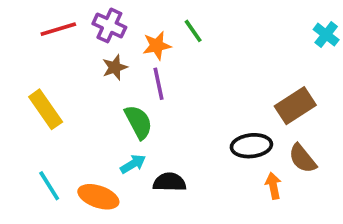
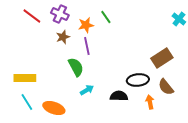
red line: (58, 29) -> (32, 16), turned 54
yellow rectangle: (46, 109) -> (25, 78), moved, turned -55
cyan arrow: (133, 164) -> (87, 90), moved
black semicircle: (169, 182) -> (119, 96), moved

